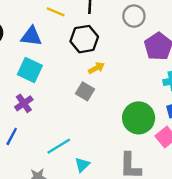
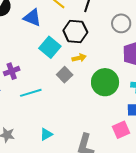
cyan square: (30, 70) -> (50, 47), moved
green circle: (139, 118) -> (105, 82), moved
cyan line: (59, 146) -> (31, 93), moved

